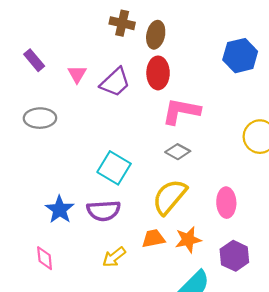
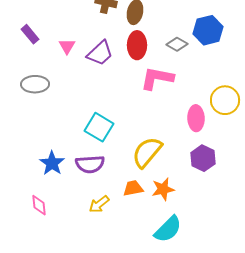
gray diamond: (178, 152) -> (177, 44), moved
pink ellipse: (226, 203) -> (196, 118), moved
purple hexagon: (234, 256) -> (203, 158), moved

